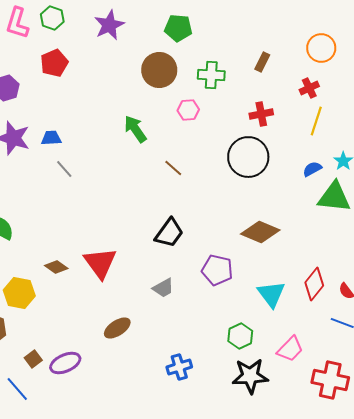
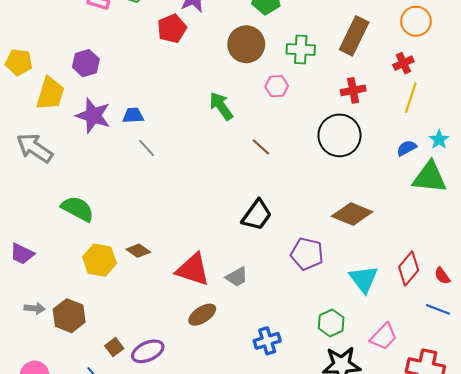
brown rectangle: (262, 62) -> (354, 36), size x1.8
red pentagon: (54, 63) -> (172, 29), moved
red triangle: (100, 263) -> (193, 270), moved, turned -36
gray trapezoid: (163, 288) -> (237, 277), moved
yellow hexagon: (19, 293) -> (100, 260), moved
blue cross: (179, 367) -> (267, 341), moved

